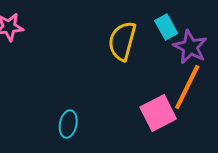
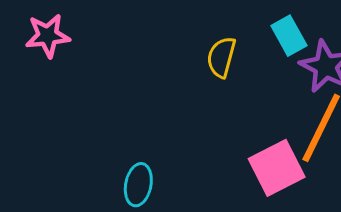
yellow semicircle: (122, 41) -> (221, 57), size x0.7

